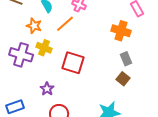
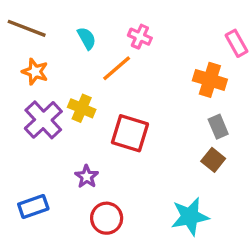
orange star: (34, 26) -> (35, 72), moved
purple cross: (21, 55) -> (43, 120), turned 30

